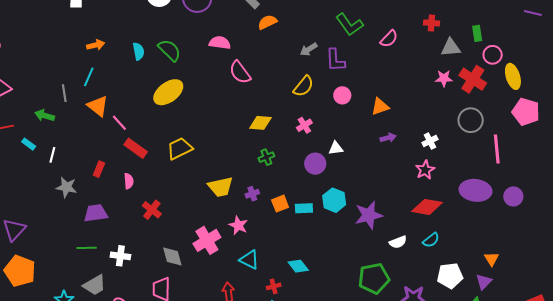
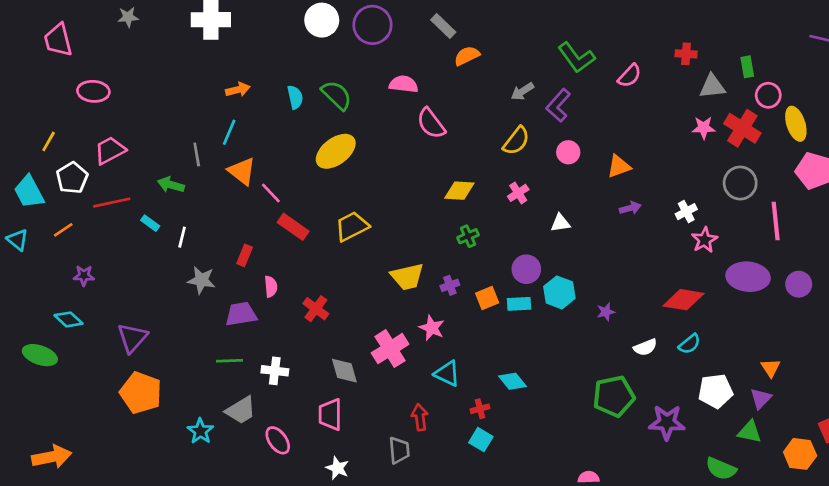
purple L-shape: (335, 60) -> (558, 105), turned 45
purple circle: (315, 164) -> (526, 269), moved
pink star: (425, 170) -> (704, 240), moved
pink semicircle: (129, 181) -> (271, 287), moved
purple star: (369, 215) -> (606, 312), size x0.5

